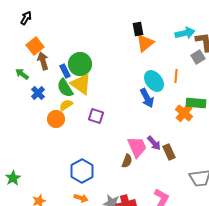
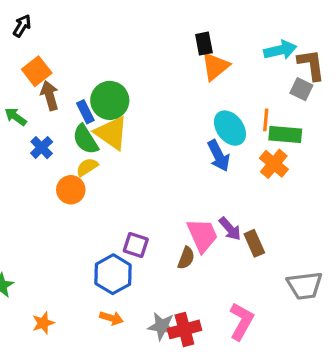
gray square: (198, 57) -> (301, 89), turned -32
green rectangle: (196, 103) -> (285, 135), moved
orange cross: (184, 113) -> (274, 164), moved
purple square: (96, 116) -> (136, 245), moved

